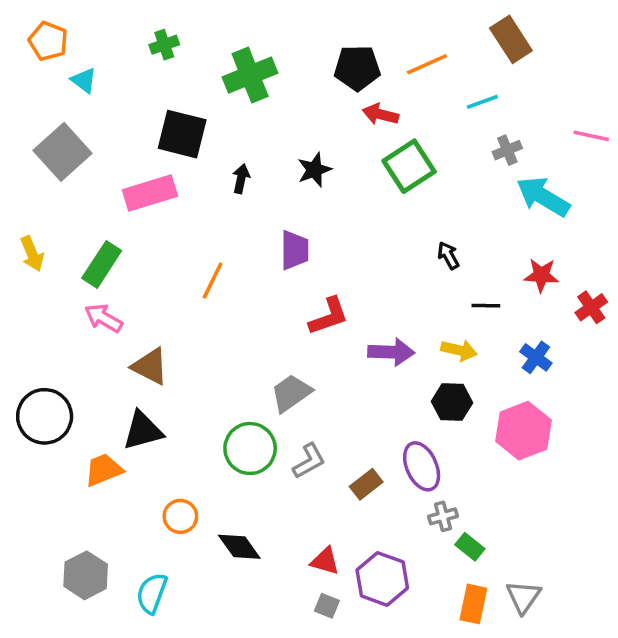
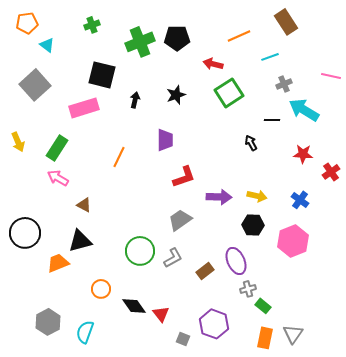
orange pentagon: (48, 41) -> (27, 23), turned -30
black pentagon: (357, 68) -> (177, 38), moved
black line: (486, 306) -> (272, 120), moved
brown triangle: (150, 366) -> (84, 205), size x0.7
gray trapezoid: (291, 393) -> (180, 220), moved
red triangle: (325, 561) -> (161, 314), moved, turned 36

